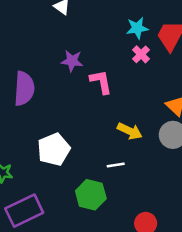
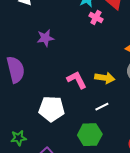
pink L-shape: (101, 82) -> (77, 80), moved
white pentagon: (54, 149) -> (52, 109), turned -30

